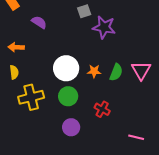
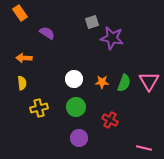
white circle: (66, 68) -> (74, 79), size x0.7
yellow cross: (31, 97) -> (39, 108), size x0.7

